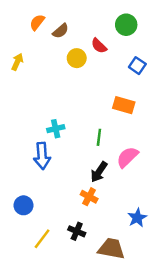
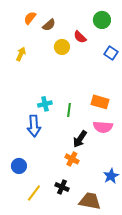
yellow arrow: (17, 62) -> (21, 54), moved
orange rectangle: (124, 105) -> (100, 102), moved
green line: (99, 137) -> (69, 110), moved
pink semicircle: (127, 157) -> (103, 127), turned -132

